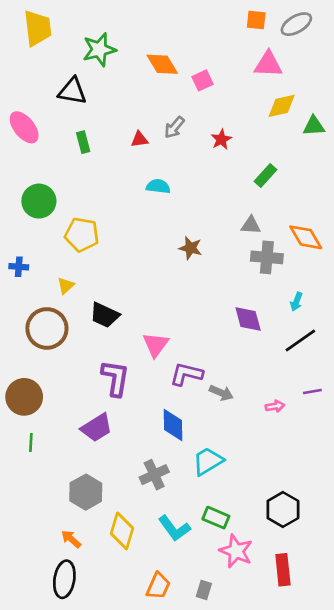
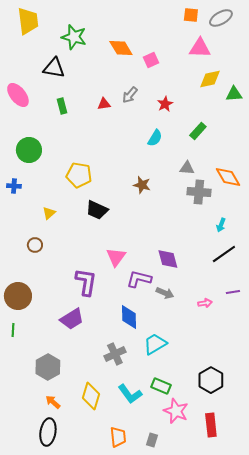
green star: (99, 50) -> (74, 37), turned 30
cyan semicircle: (158, 186) -> (155, 138), moved, turned 114
yellow pentagon: (82, 235) -> (79, 175), moved
blue cross: (19, 267) -> (14, 186), moved
black trapezoid: (105, 315) -> (97, 210), moved
purple diamond: (248, 319) -> (168, 259), moved
brown circle: (47, 328) -> (35, 245), size x0.5
green line: (31, 442) -> (13, 330), moved
gray hexagon: (86, 492) -> (48, 367), moved
orange trapezoid: (158, 586) -> (118, 437), turned -30

